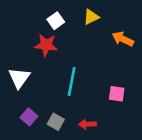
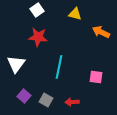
yellow triangle: (91, 17) -> (75, 14), turned 40
white square: (56, 21) -> (37, 10), moved

